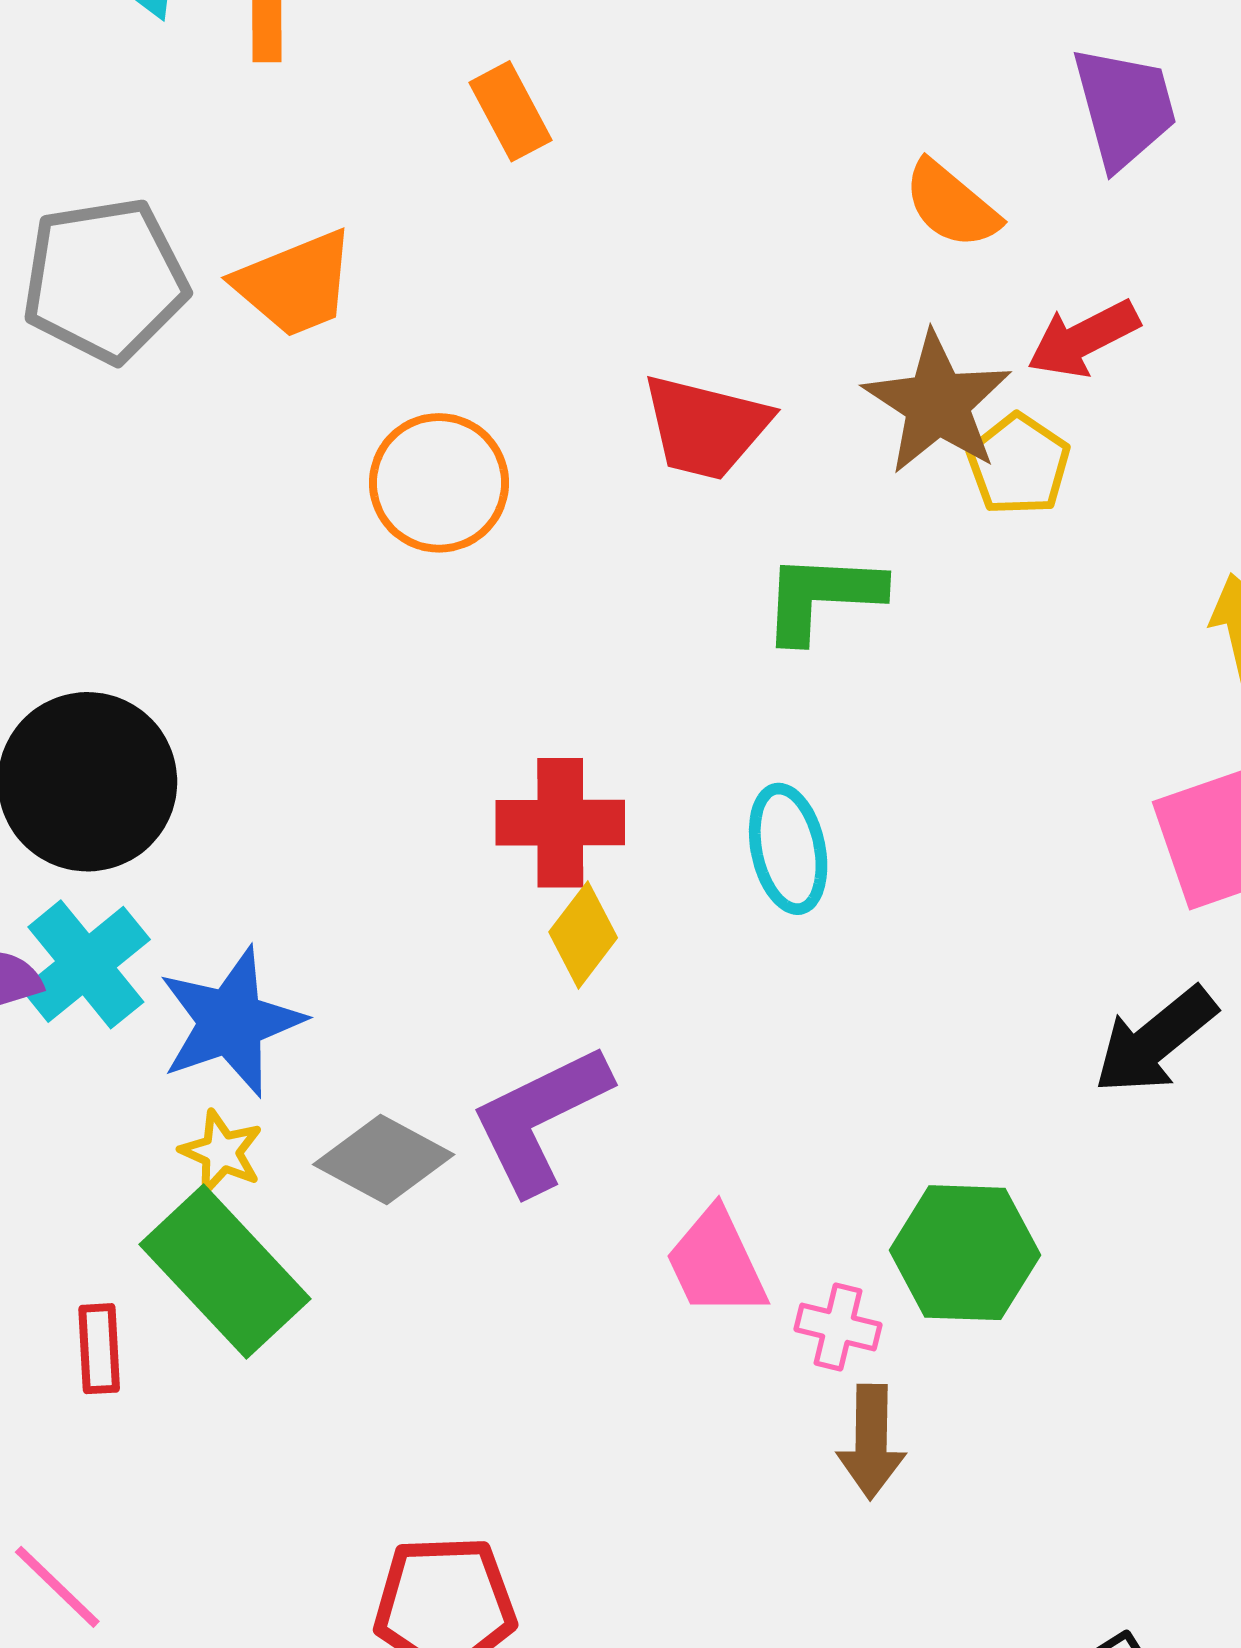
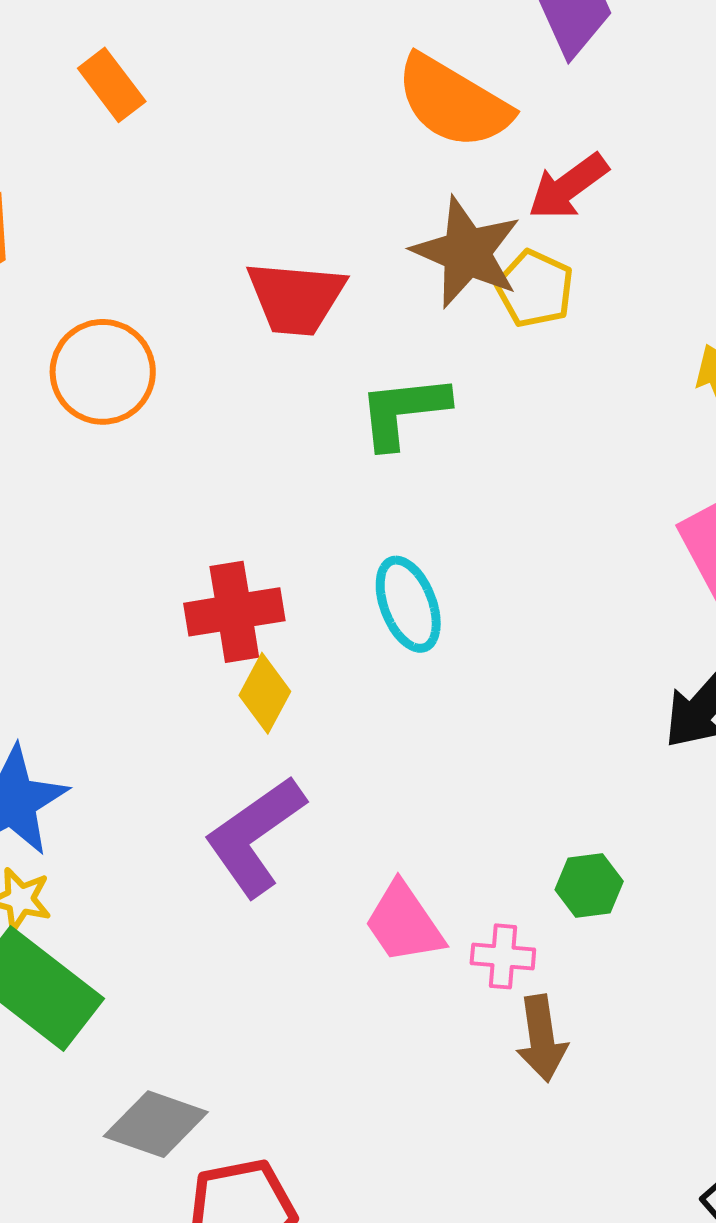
orange semicircle: (951, 205) -> (453, 102), size x1.5
gray diamond: (384, 1159) -> (156, 1124), moved
green hexagon: (965, 1253) -> (589, 886), size x0.6

